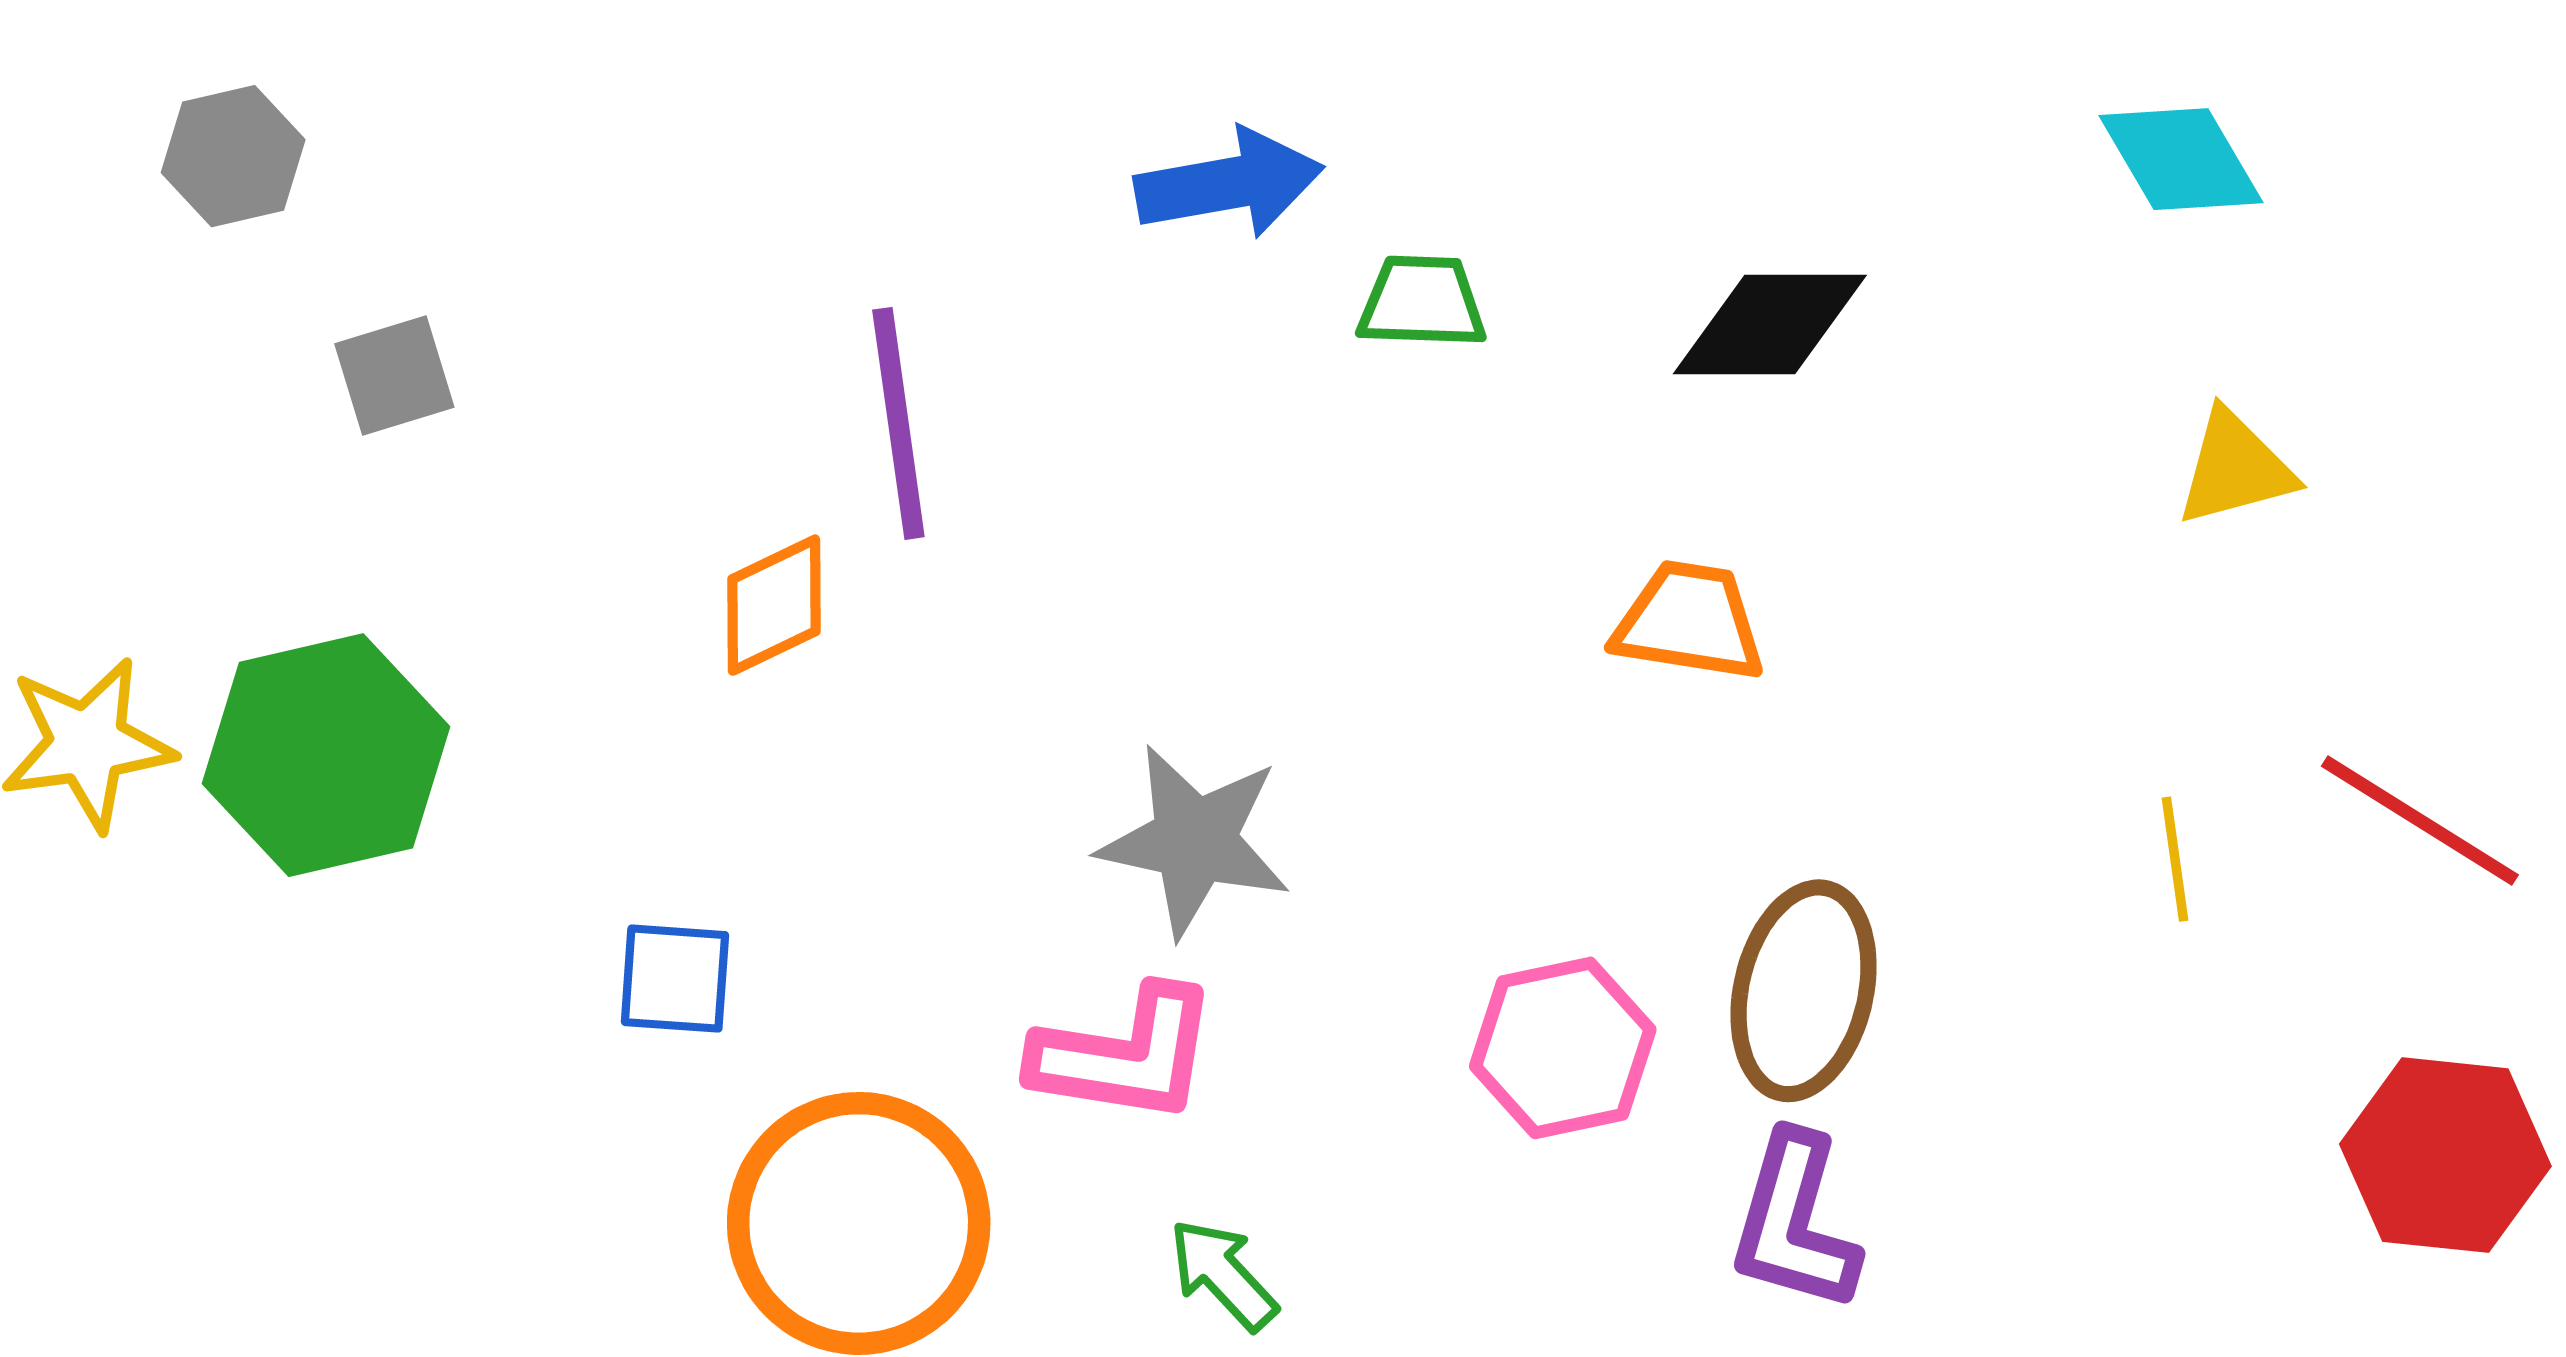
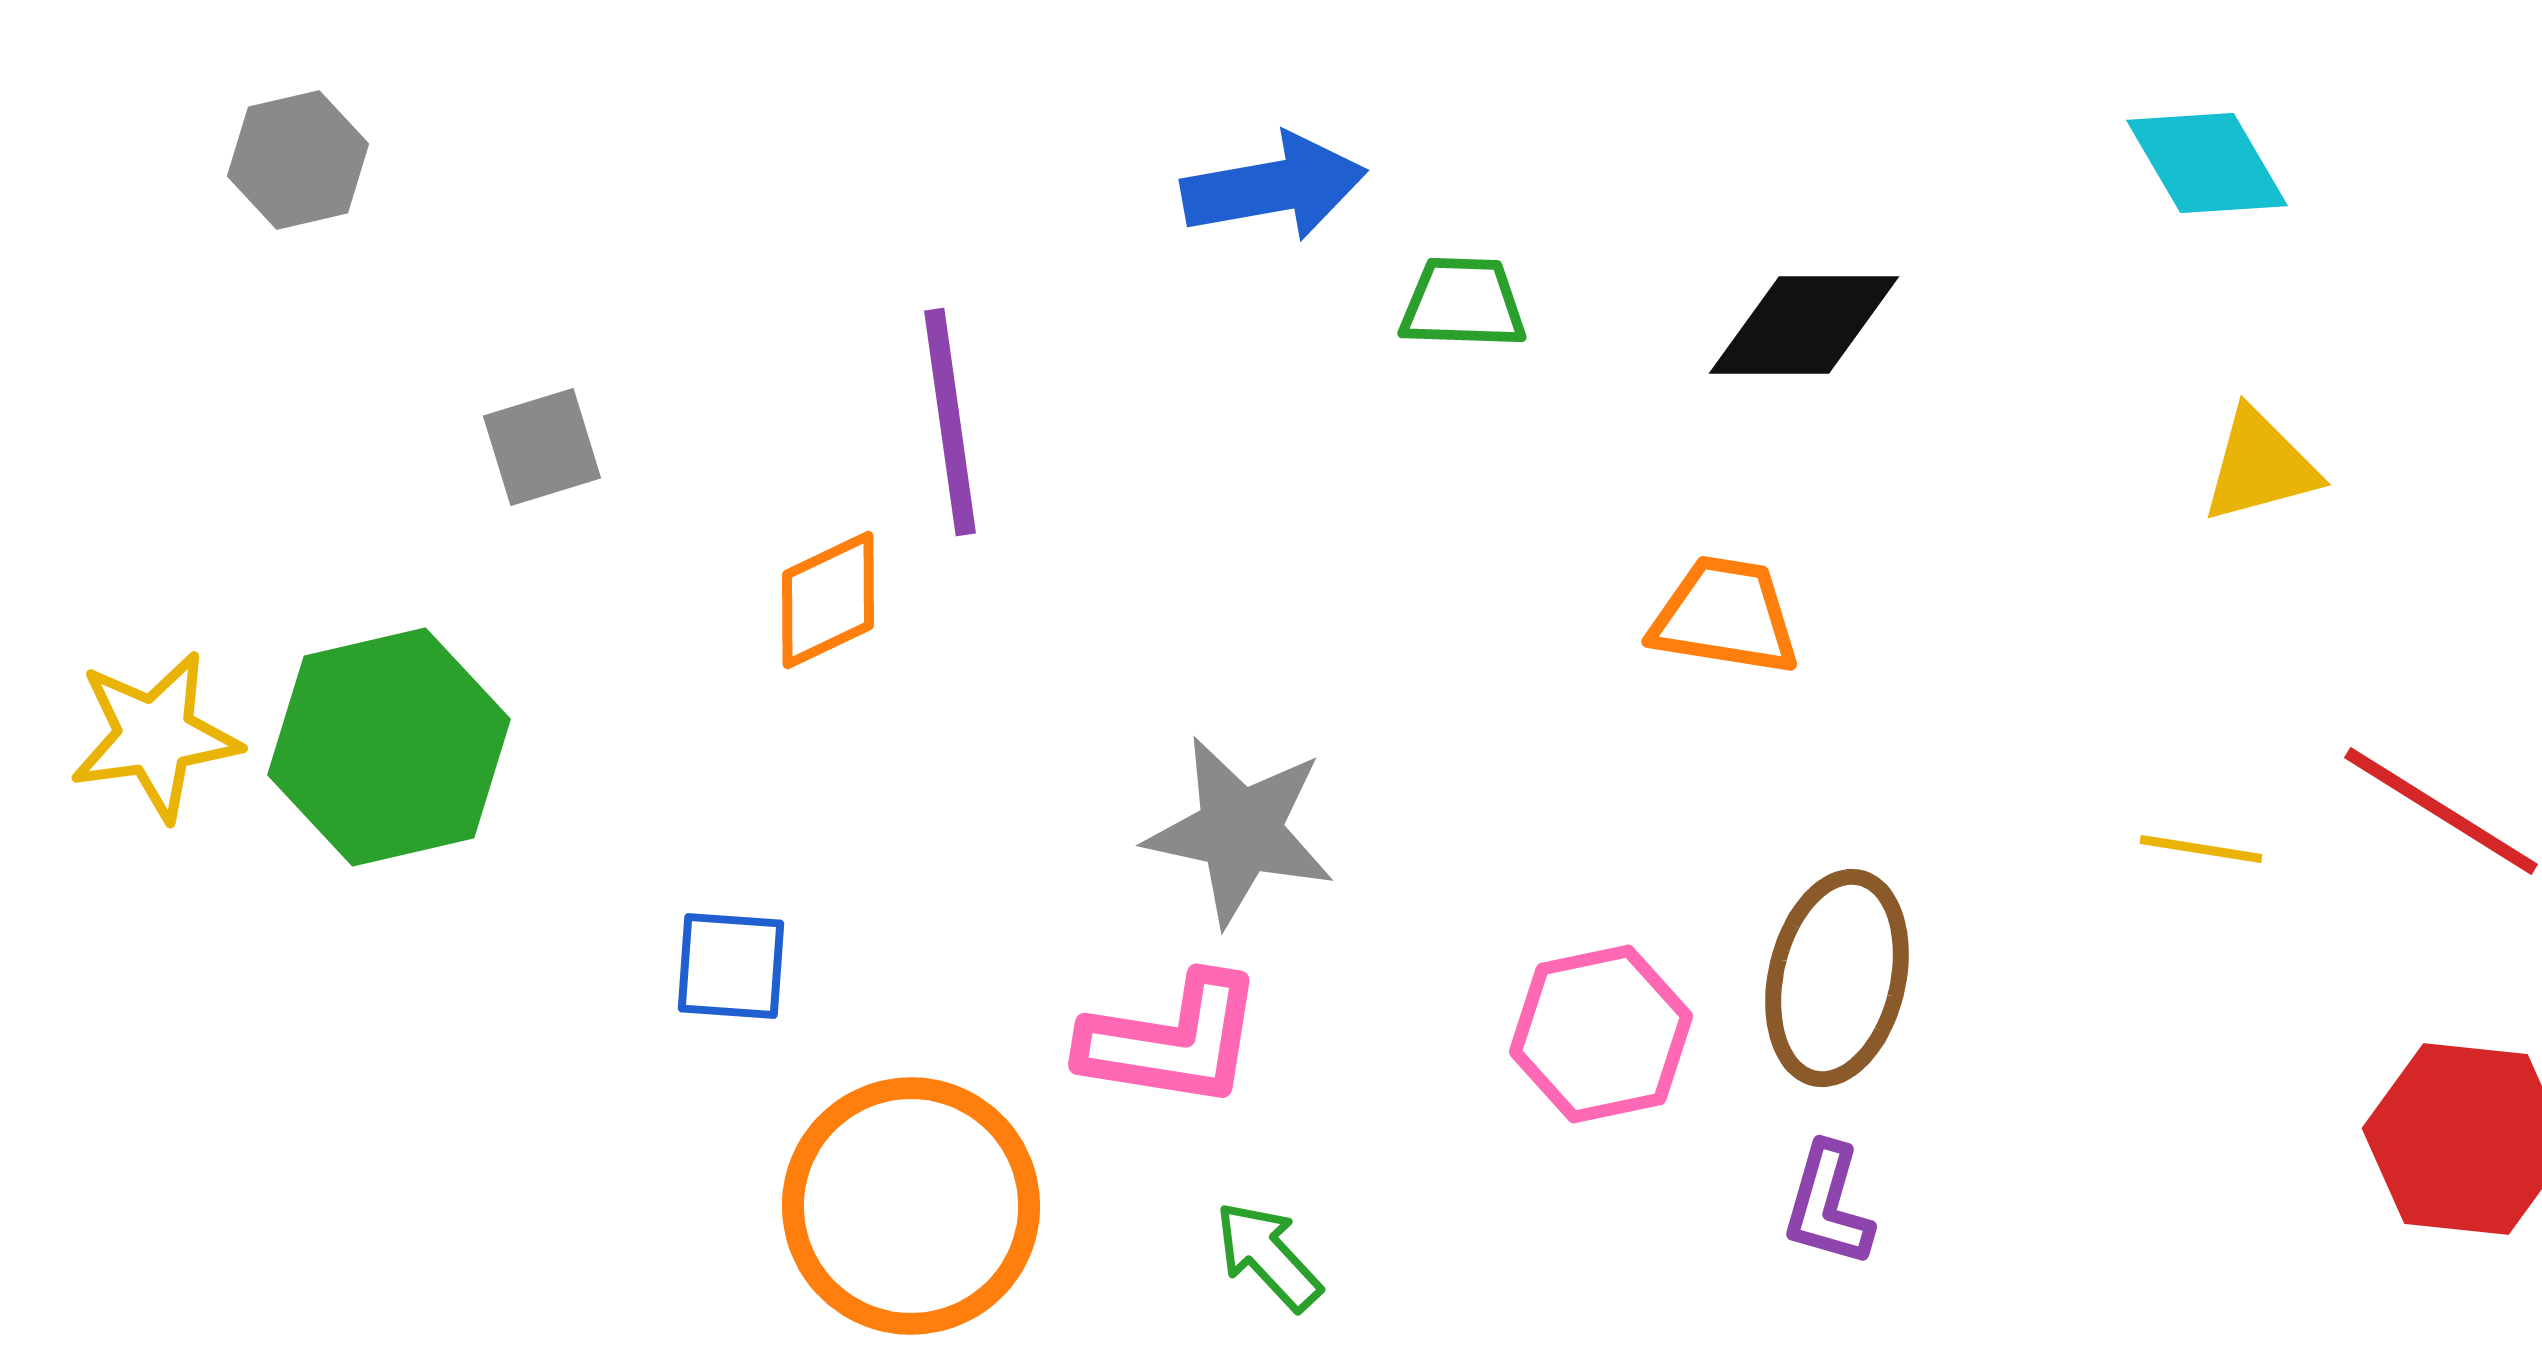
gray square: (394, 375) -> (542, 447), moved
yellow line: (2175, 859) -> (2201, 849), turned -73
purple L-shape: (1794, 1222) -> (1828, 1205), size x0.7

